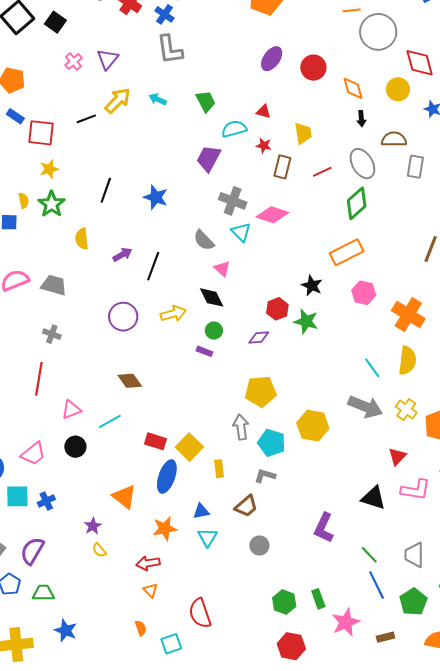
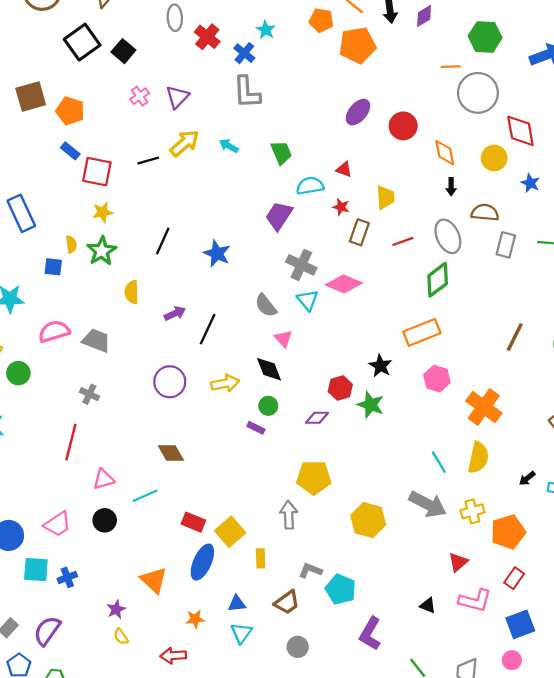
yellow cross: (406, 410) -> (472, 511), turned 35
cyan pentagon: (272, 443) -> (341, 589), moved
black triangle: (373, 498) -> (428, 605), size x0.6
orange star: (165, 529) -> (195, 619), size x0.7

